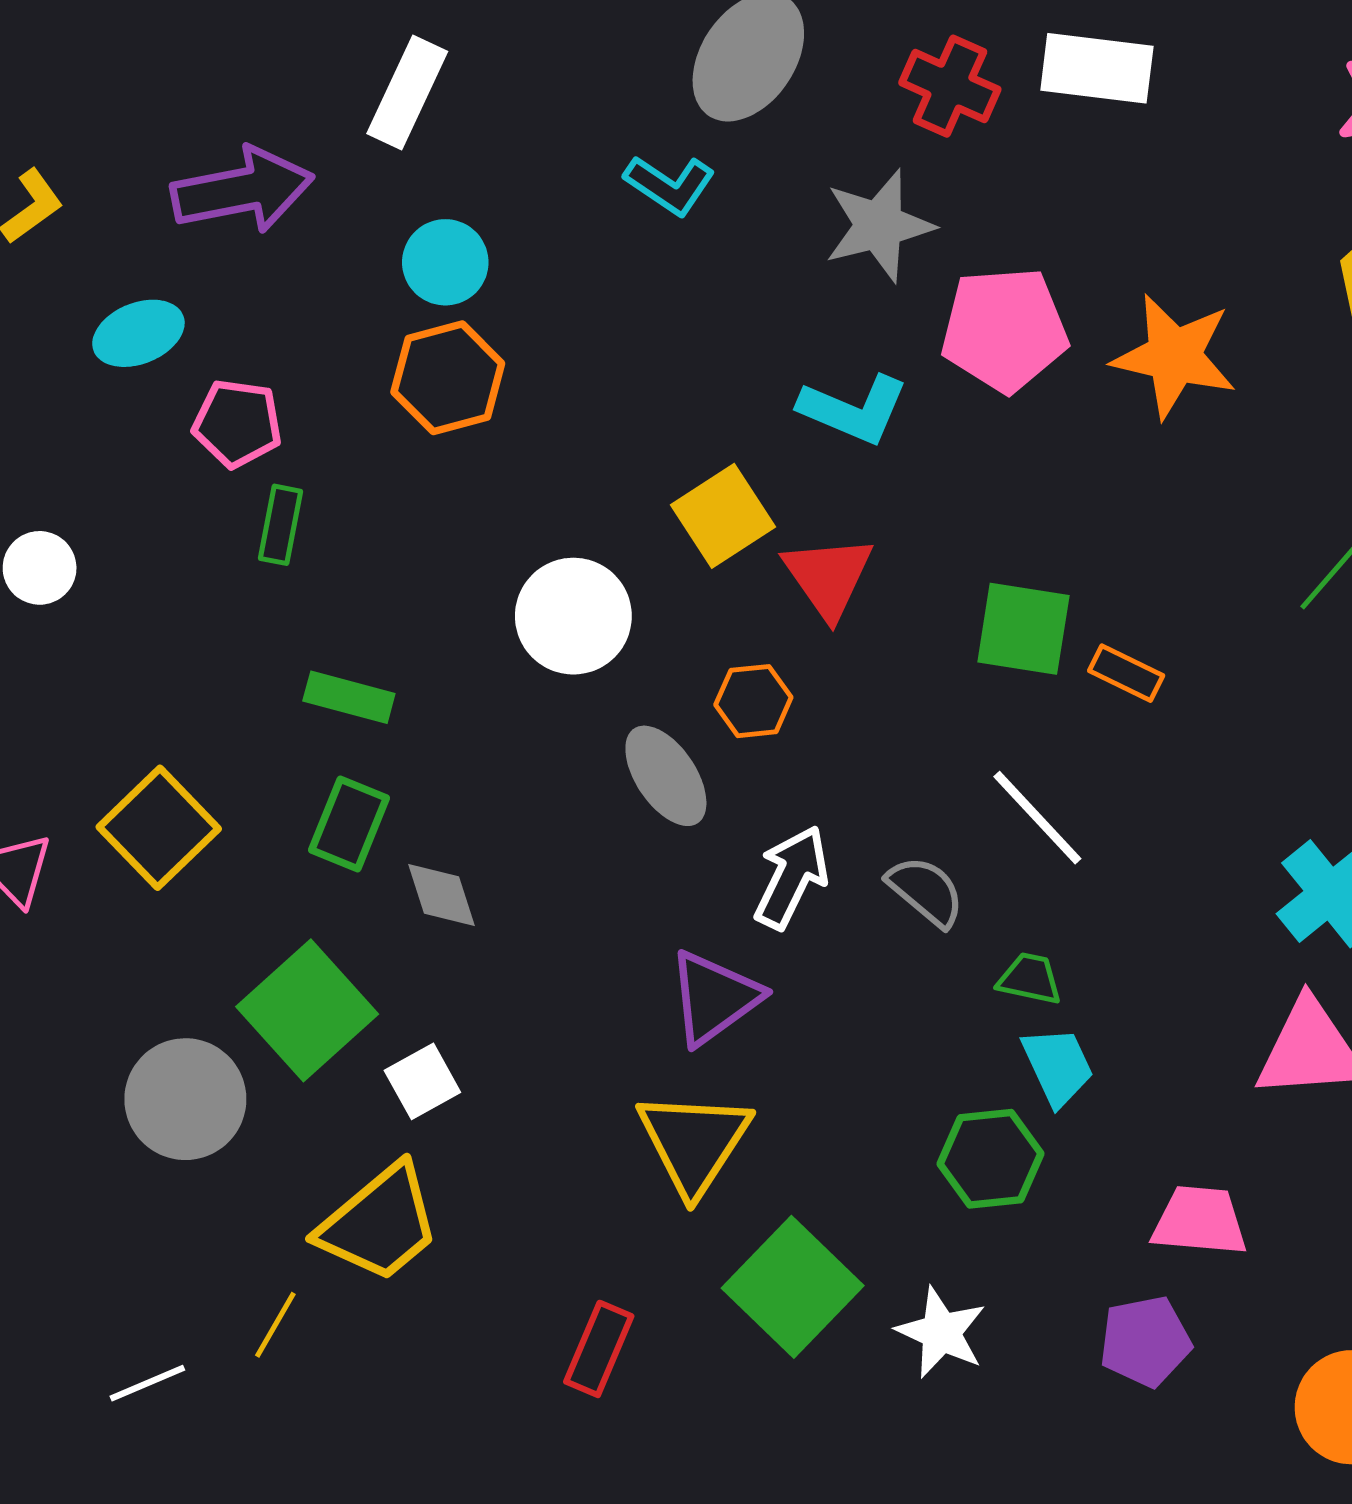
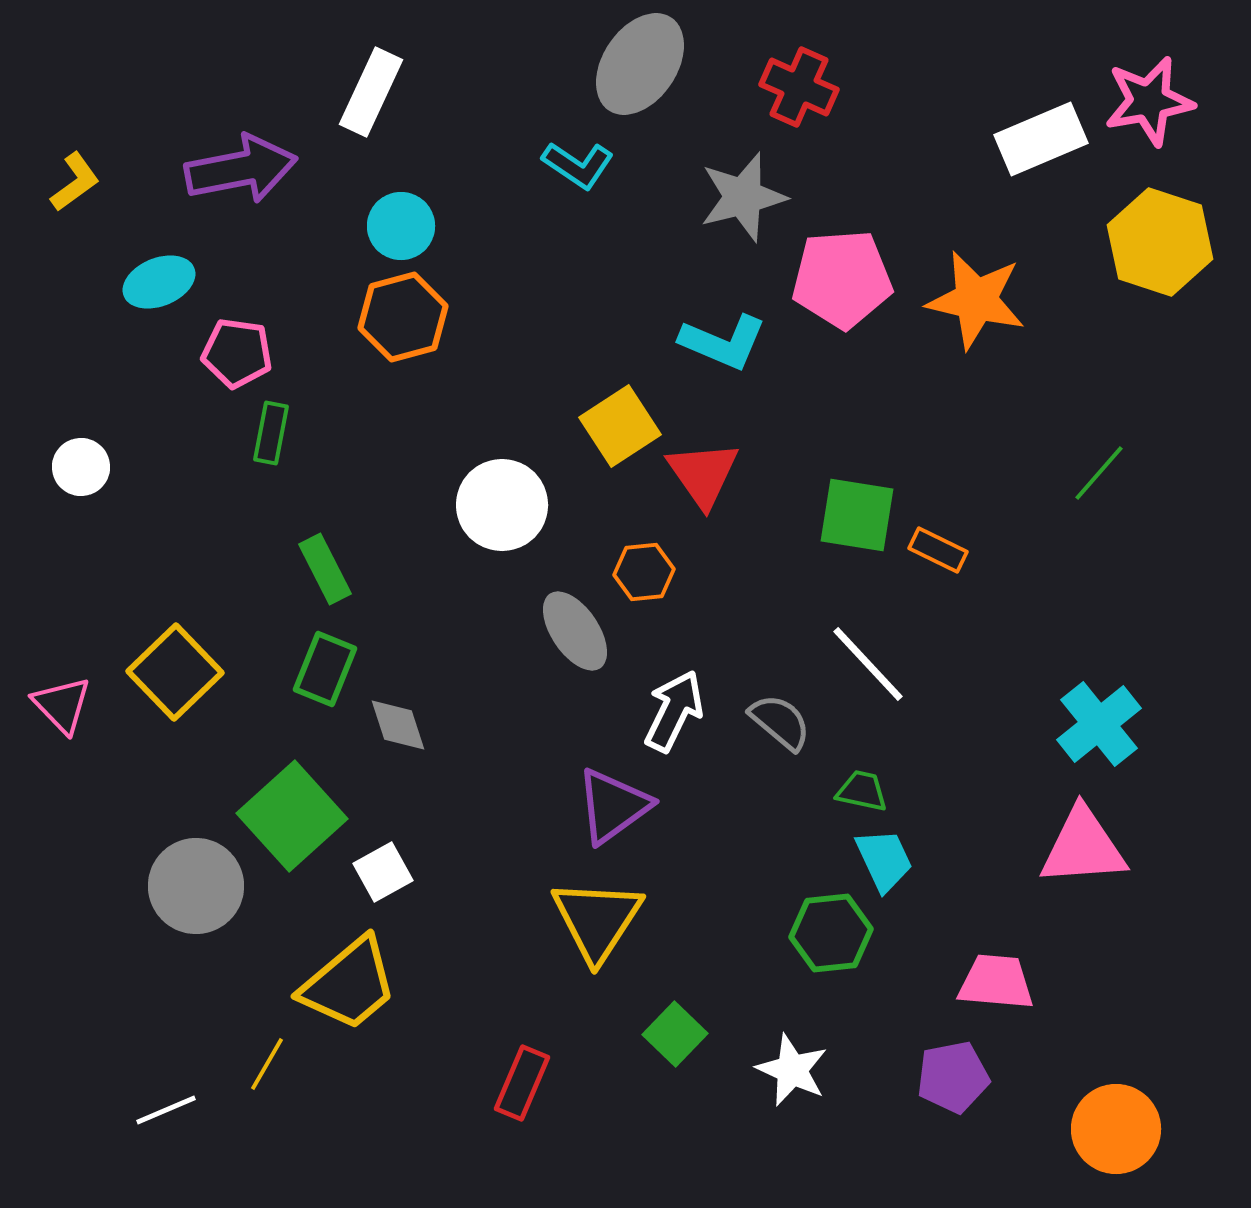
white rectangle: (1097, 68) -> (1041, 139), moved, turned -30
green rectangle: (349, 697) -> (325, 569), turned 48
green square: (793, 1287) -> (675, 1034), size x0.6

